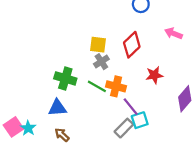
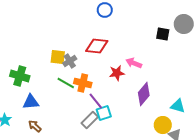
pink arrow: (173, 33) -> (134, 63), moved
yellow square: (98, 45) -> (58, 57), moved
red diamond: (132, 45) -> (97, 46), turned 50
green cross: (65, 78) -> (20, 76), moved

